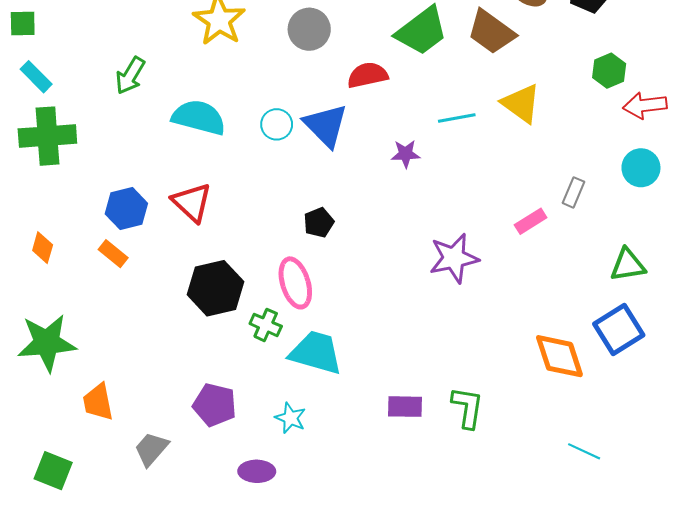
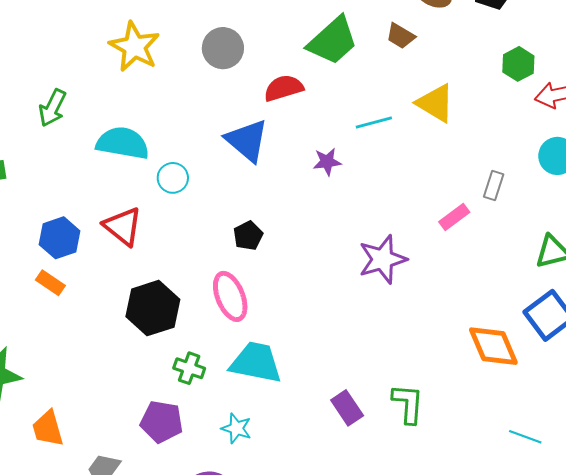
brown trapezoid: (491, 32) -> (401, 36), size x0.6
cyan circle: (277, 124) -> (173, 178), moved
green cross: (266, 325) -> (189, 368), moved
purple rectangle: (405, 407) -> (347, 408), turned 60

